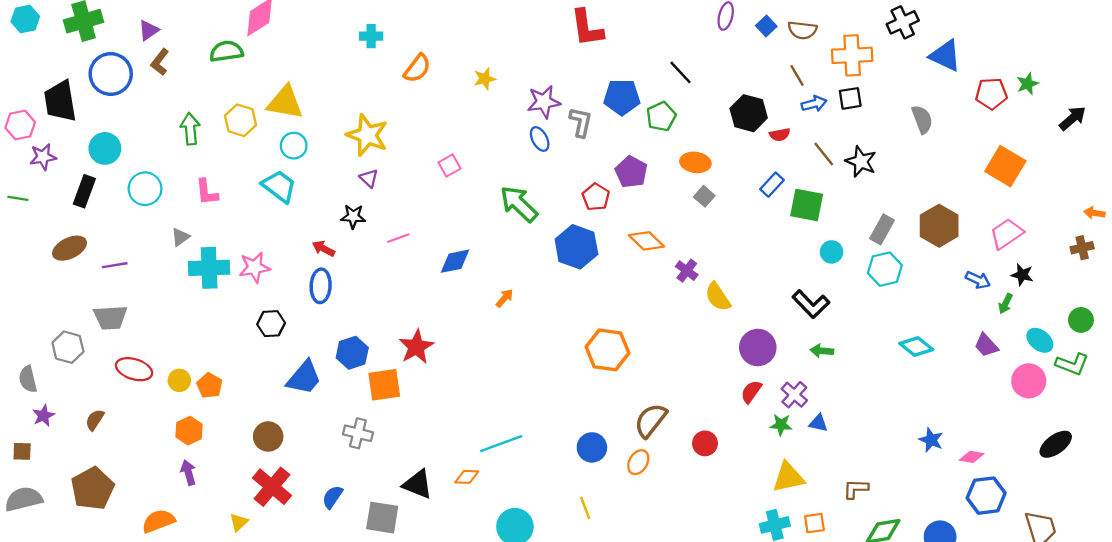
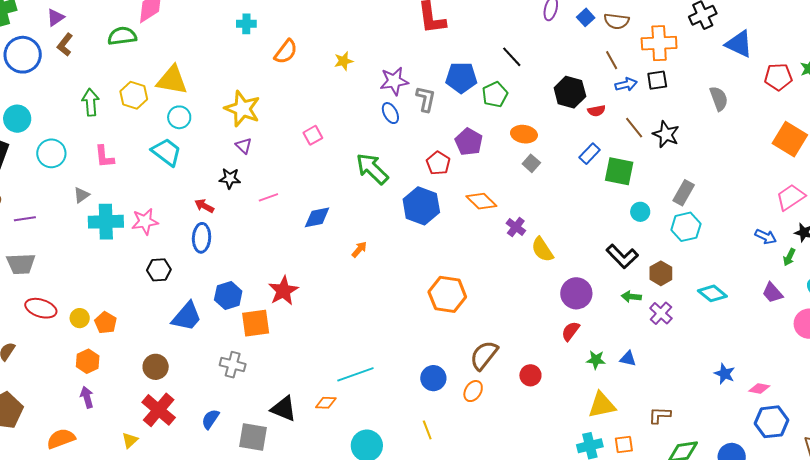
brown hexagon: (939, 226) -> (661, 273), moved, size x0.7
purple cross: (794, 395) -> (661, 313), moved

